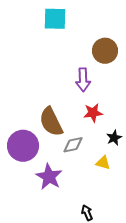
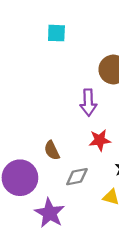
cyan square: (55, 19) -> (56, 33), size x0.7
brown semicircle: (51, 122) -> (52, 150), size x0.6

